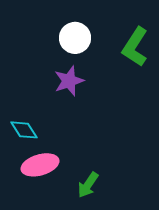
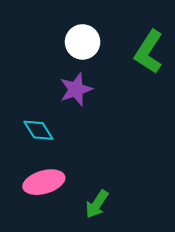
cyan diamond: (24, 130) -> (38, 130), moved

